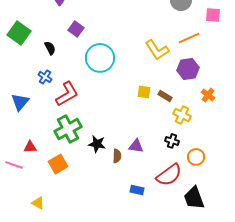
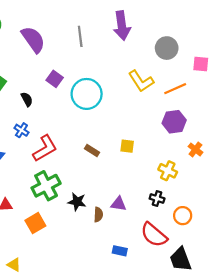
yellow L-shape: (157, 50) -> (141, 81), moved
cyan circle: (100, 58) -> (87, 94), moved
brown rectangle: (165, 96) -> (92, 150), moved
red semicircle: (169, 175) -> (154, 235), turned 76

